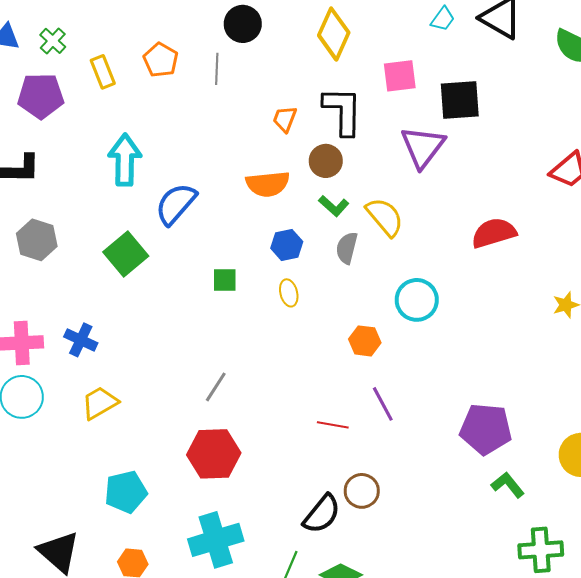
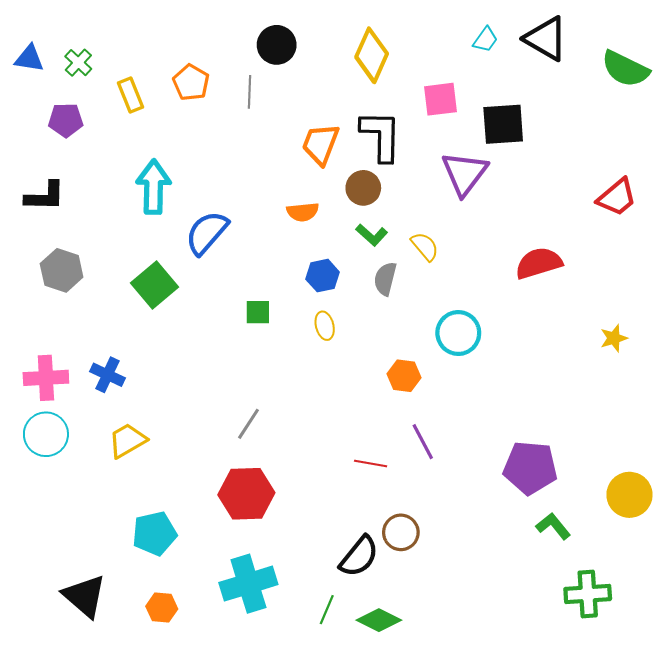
purple pentagon: (41, 96) -> (66, 120), size x0.7
orange trapezoid: (285, 119) -> (320, 144), size x1.5
orange semicircle: (268, 184) -> (303, 212), size x0.7
yellow semicircle: (385, 217) -> (425, 246), size x0.7

